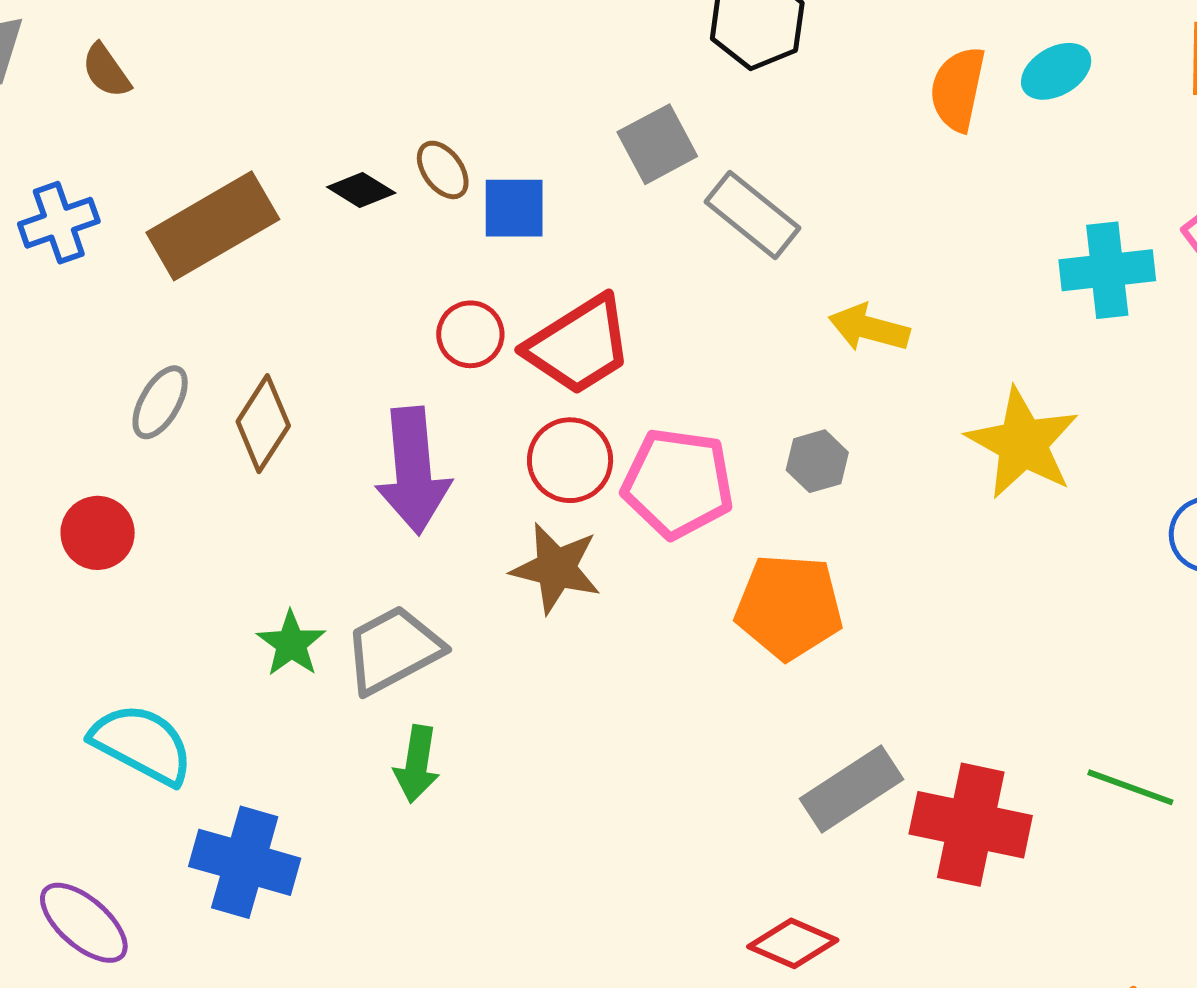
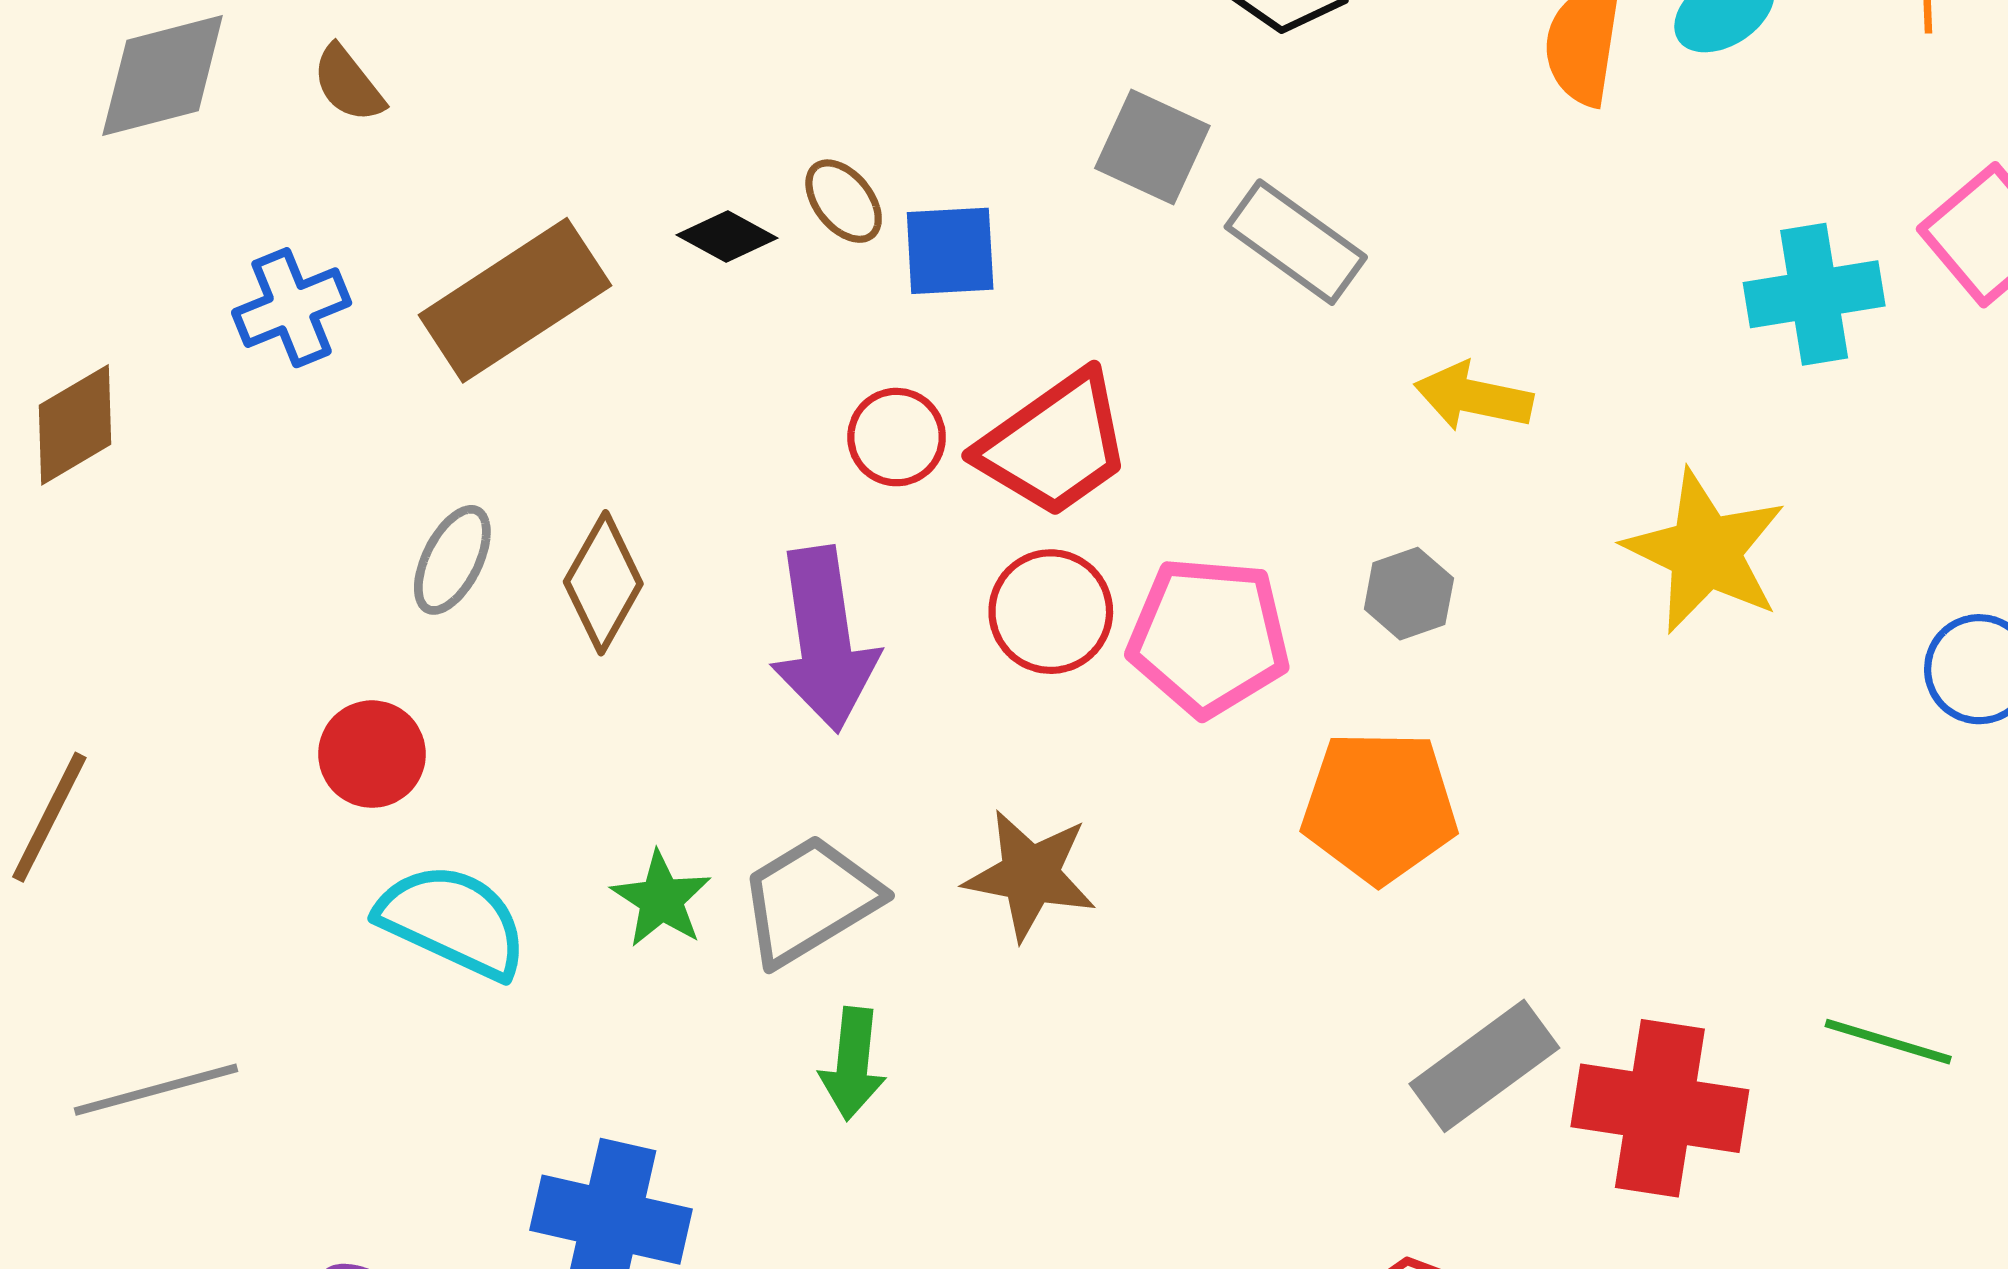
gray square: (657, 144) -> (1152, 147), turned -34
brown star: (556, 568) -> (1030, 875), moved
cyan semicircle: (142, 744) -> (453, 921), moved

